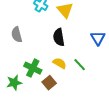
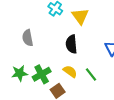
green cross: (33, 68) -> (42, 74), turned 30
green star: (14, 83) -> (20, 73), moved

